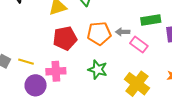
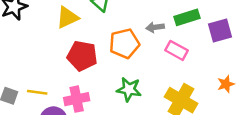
gray arrow: (123, 32) -> (155, 27), moved
red pentagon: (65, 38) -> (82, 56), turned 30

